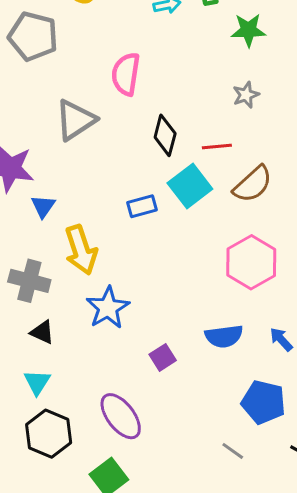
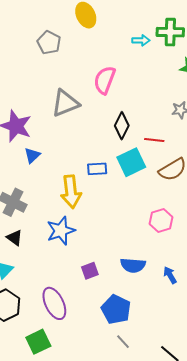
gray pentagon: (33, 36) -> (49, 43), size x0.7
yellow arrow: (81, 250) -> (71, 192), moved
pink hexagon: (251, 262) -> (161, 220), size x0.7
blue pentagon: (263, 402) -> (116, 309), moved

